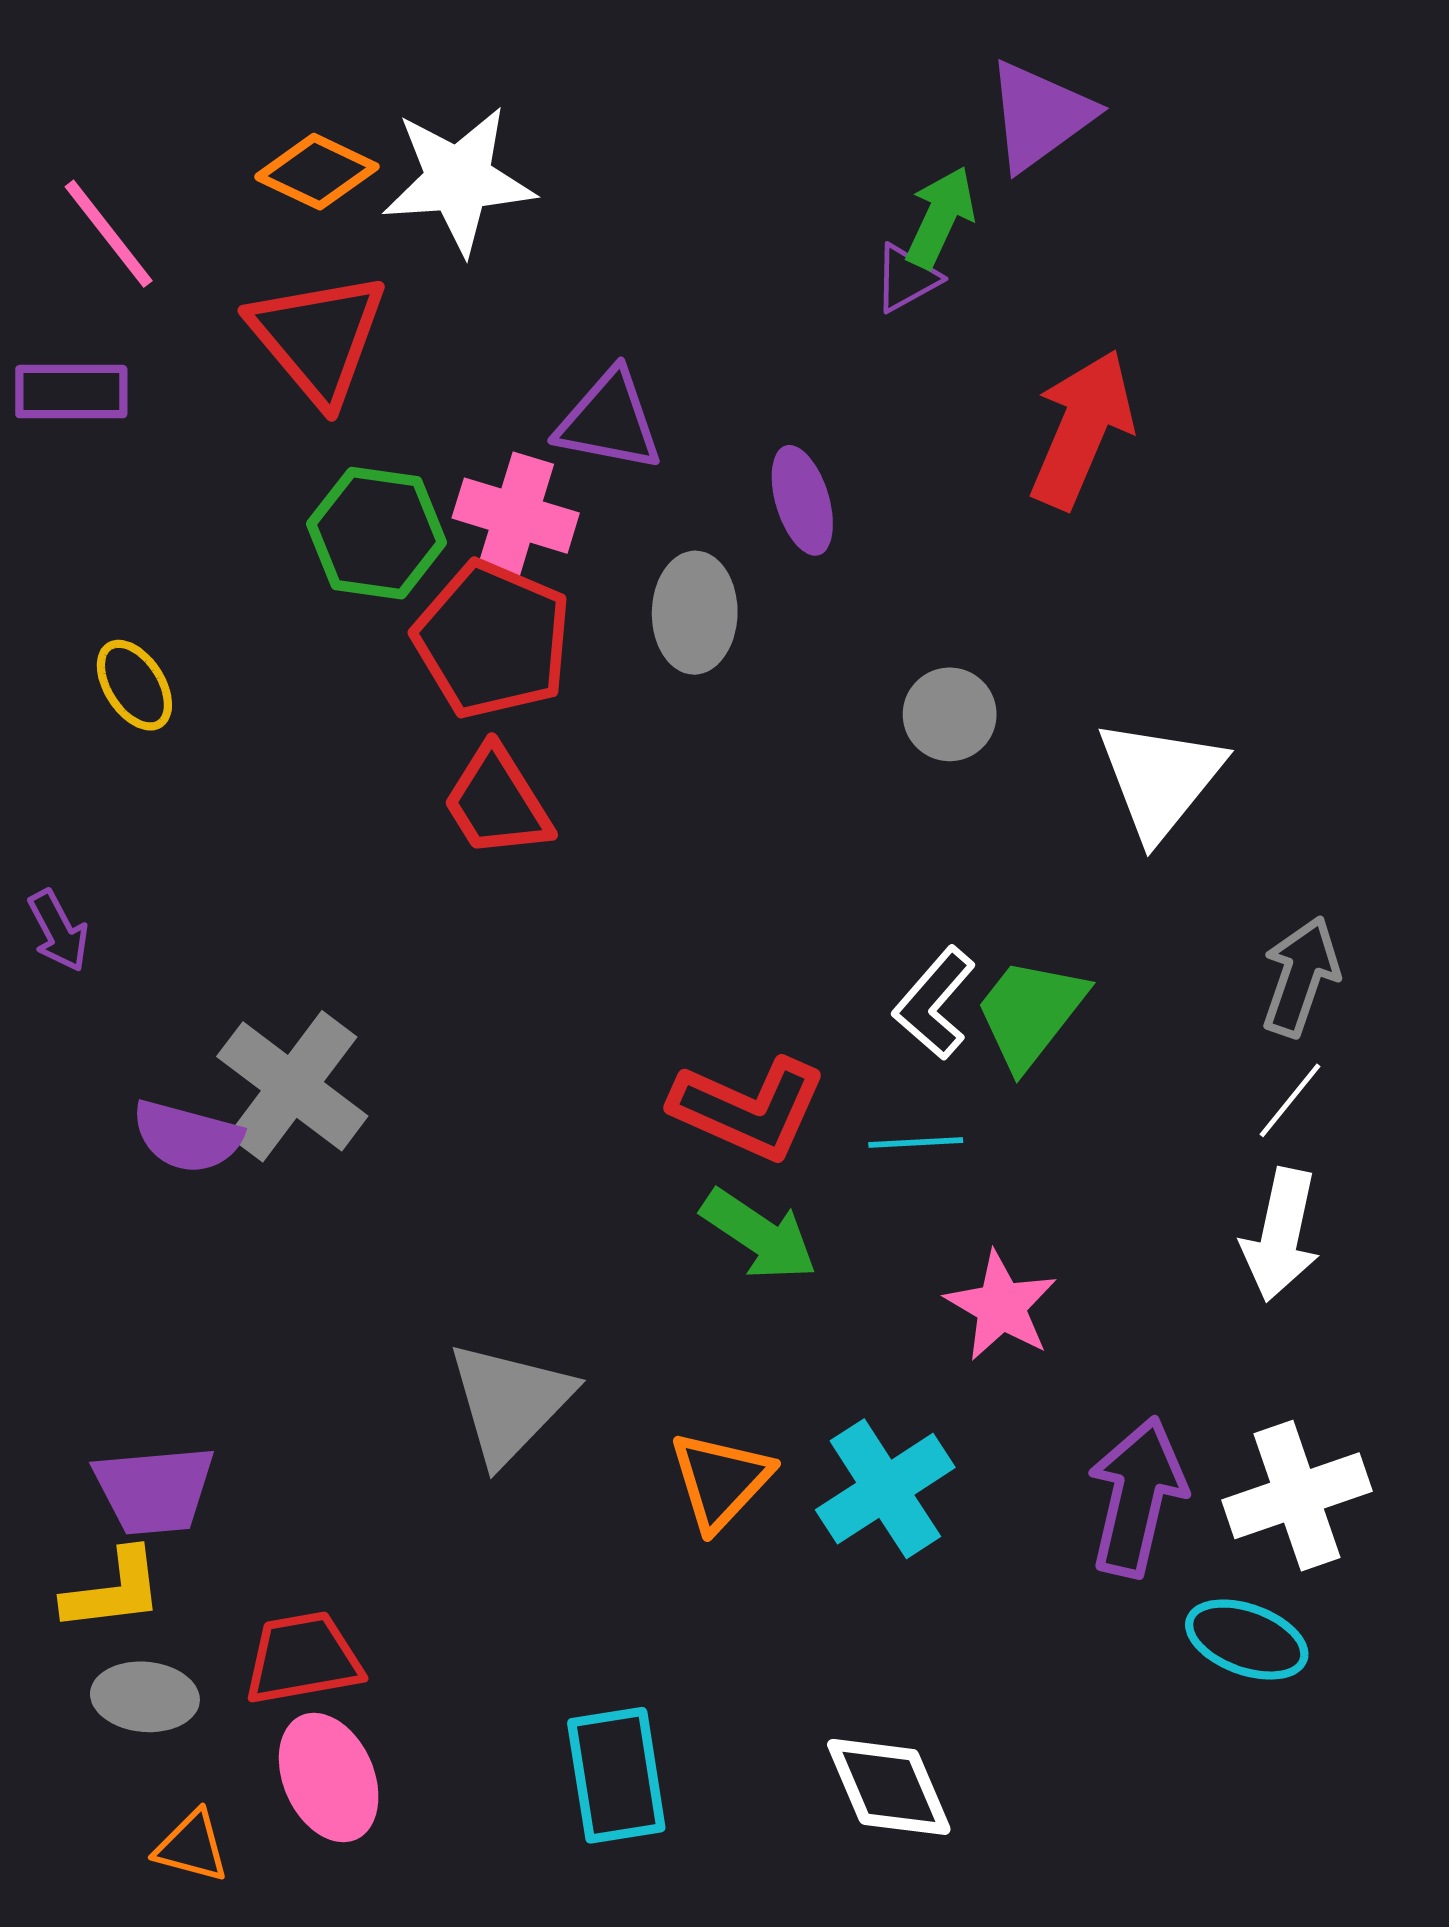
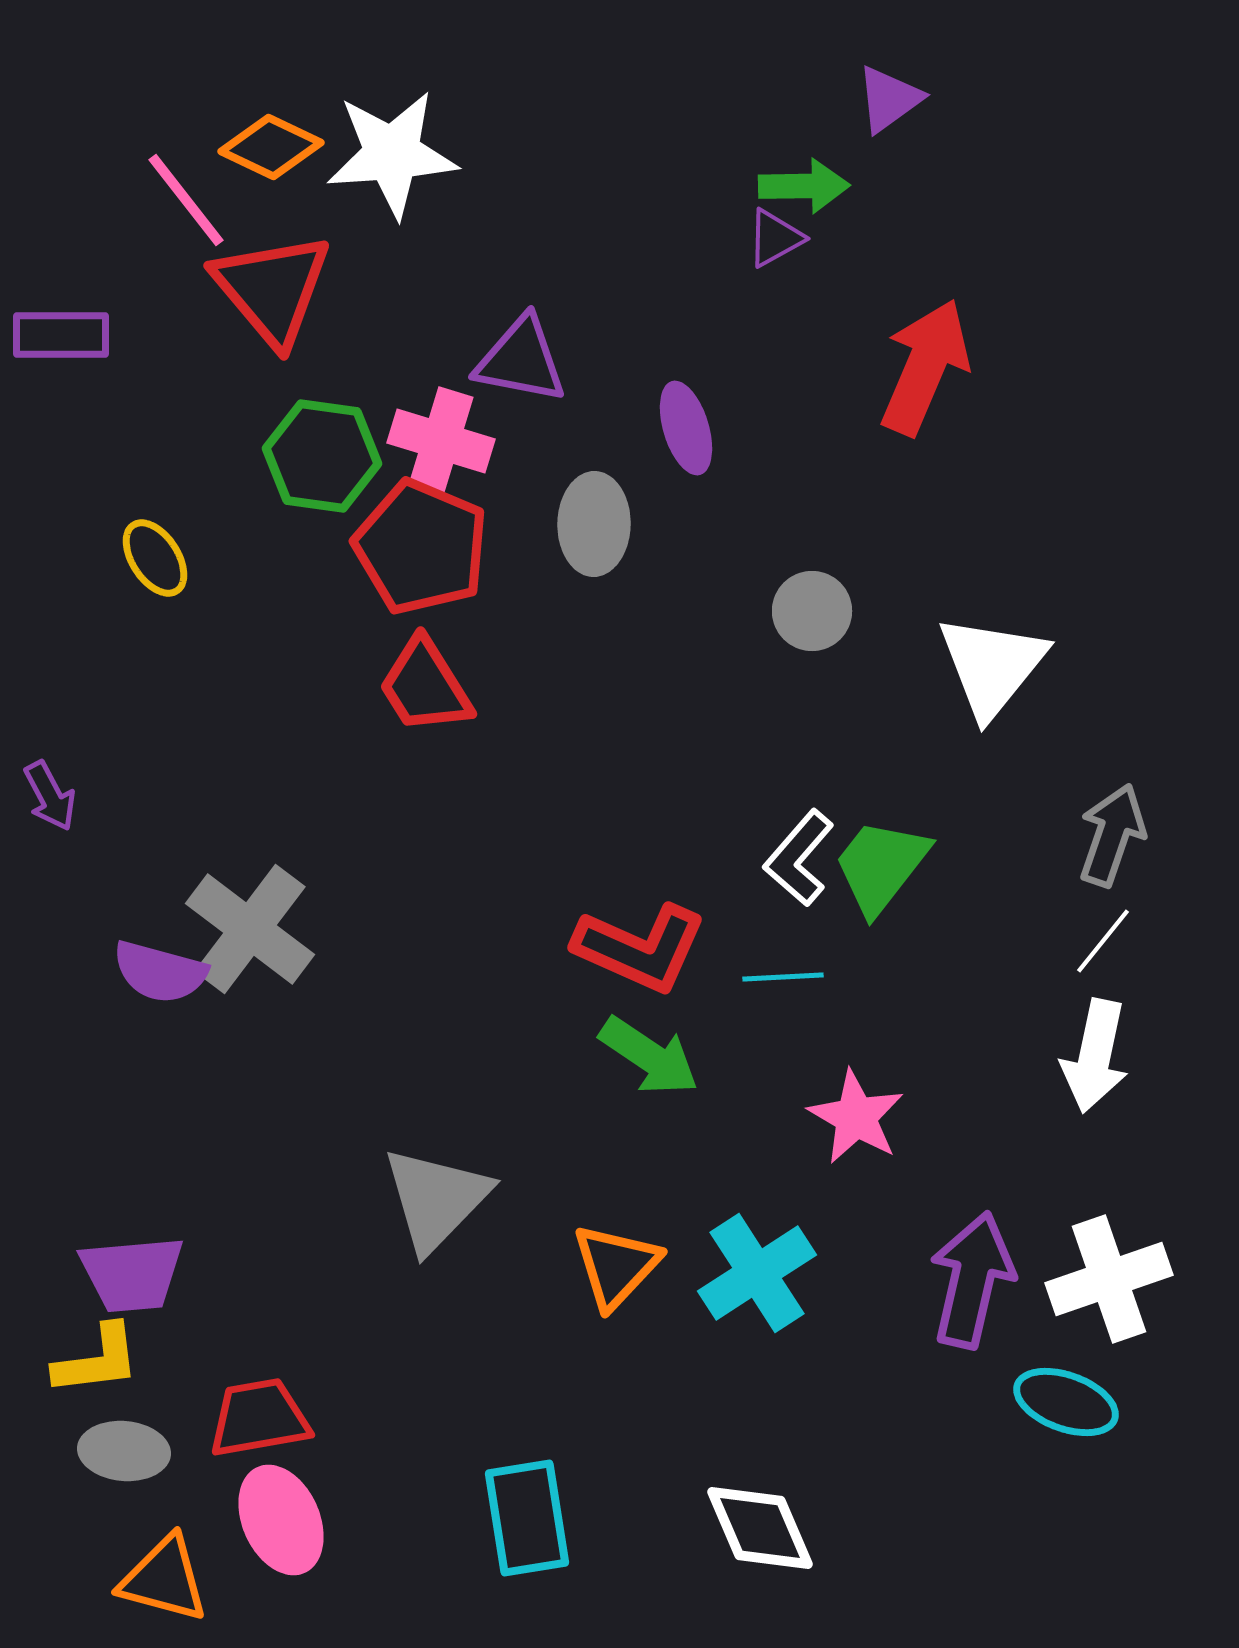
purple triangle: (1040, 116) -> (889, 99), size x0.7
green arrow: (940, 217) -> (804, 186), turned 64
pink line: (109, 234) -> (186, 200), moved
yellow ellipse: (134, 685) -> (155, 558), moved
orange triangle: (192, 1847) -> (164, 1579), size x1.4

